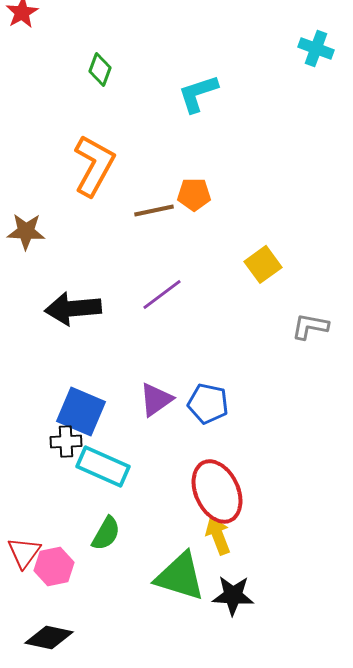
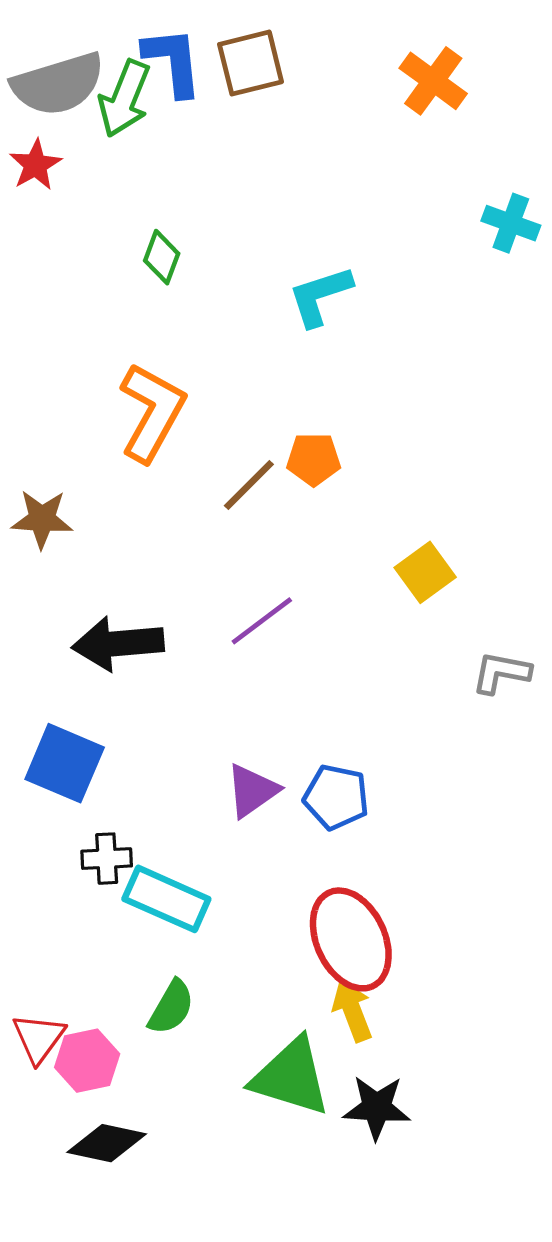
brown line: (154, 210) -> (249, 485), turned -33
blue square: (81, 411) -> (65, 763), moved
black diamond: (49, 637) -> (107, 1143), moved

